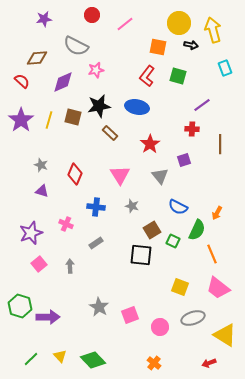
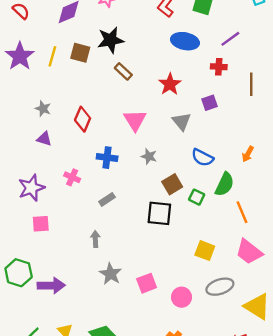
blue ellipse: (137, 107) -> (185, 41), moved
orange arrow: (217, 213) -> (248, 154), moved
pink square: (39, 264) -> (41, 224), turned 35
gray arrow: (70, 266) -> (95, 239), moved

